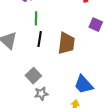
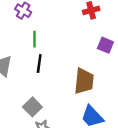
brown trapezoid: (66, 43) -> (84, 81), moved

